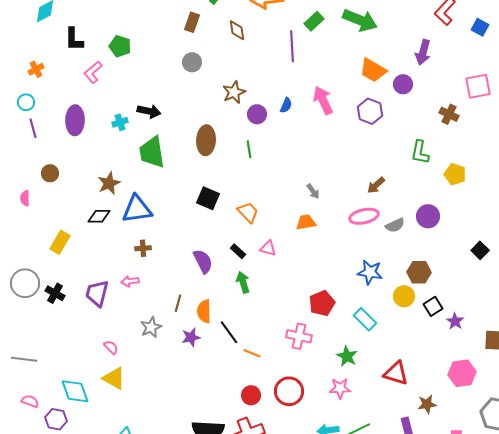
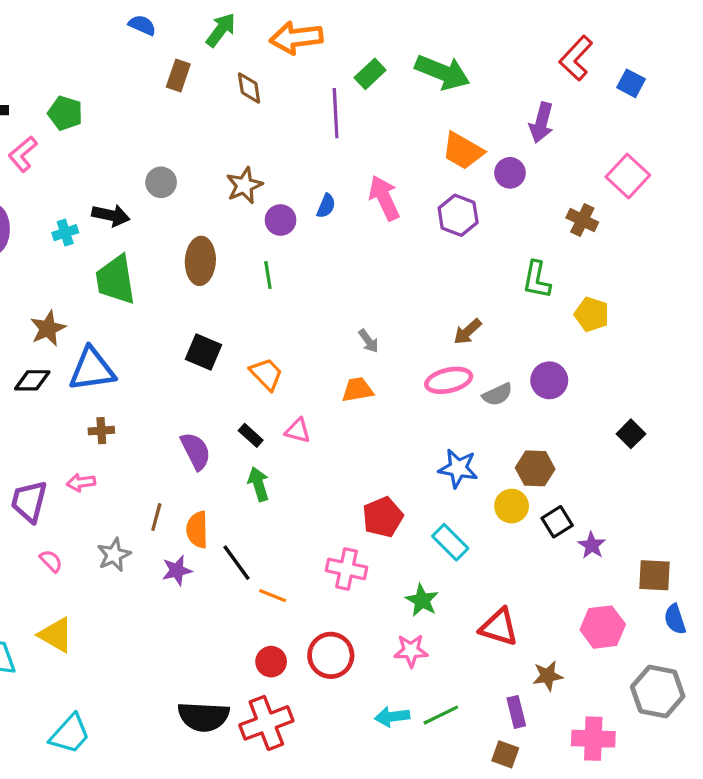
gray circle: (192, 62) -> (161, 182), moved
pink square: (478, 86) -> (628, 176), turned -36
pink semicircle: (111, 347) -> (51, 561), moved

